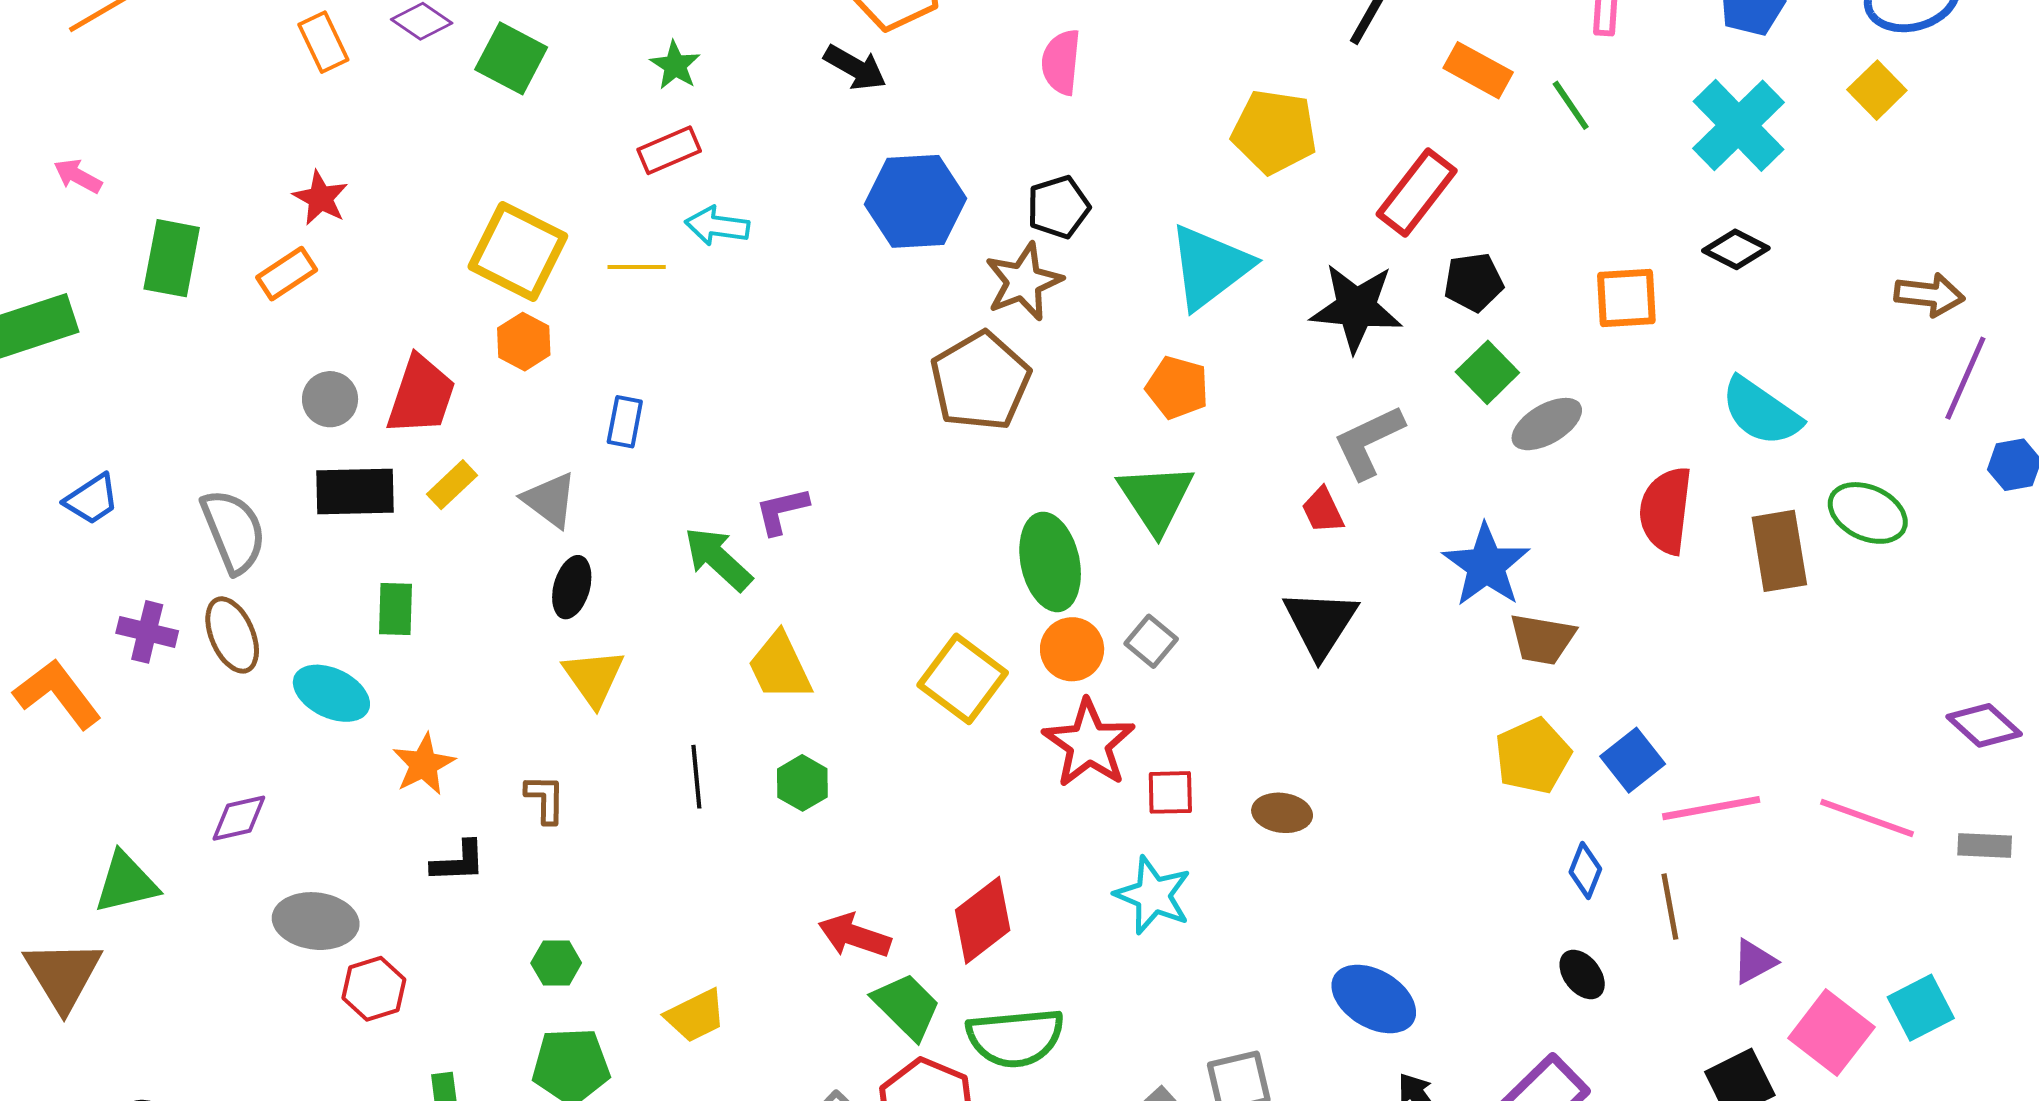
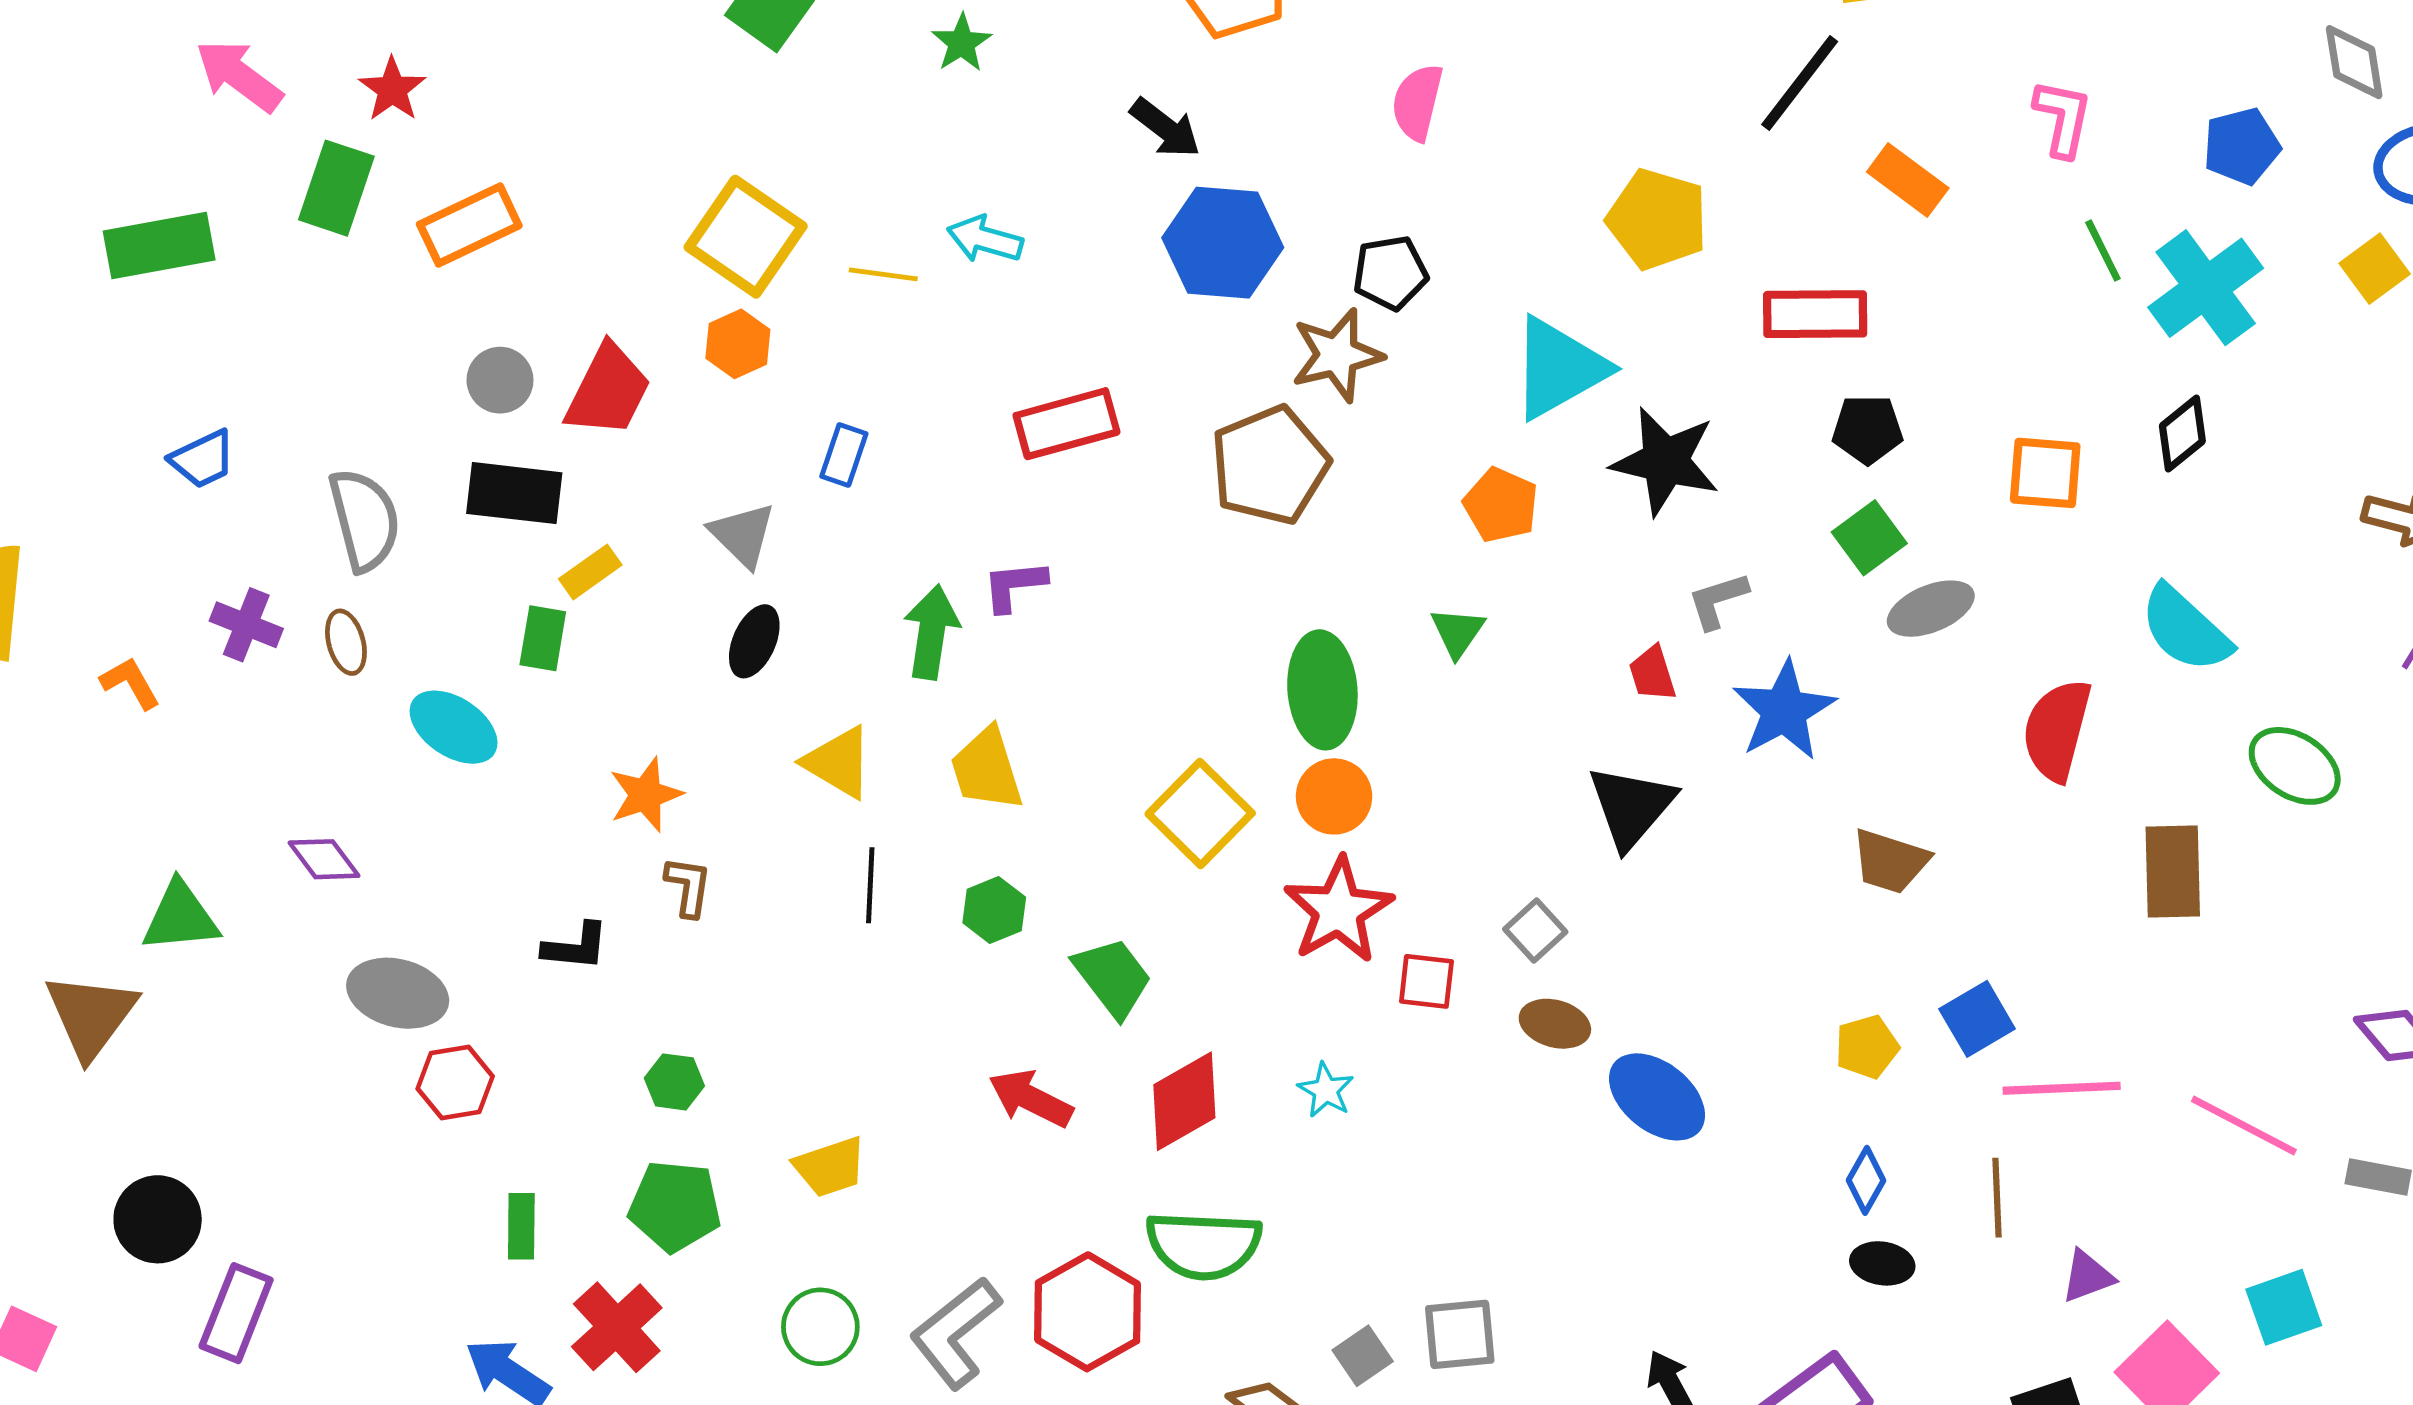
black arrow: (855, 68) -> (1165, 128), moved
green line: (1571, 105) -> (2103, 250), moved
red rectangle: (669, 150) -> (1067, 424), moved, size x1.4
pink arrow: (78, 176) -> (239, 76), size x1.6
red rectangle: (1417, 192) -> (1815, 314), turned 44
red star: (320, 198) -> (392, 89), moved
black diamond: (1736, 249) -> (2182, 433), turned -74
orange rectangle: (287, 274) -> (469, 225), size x1.4
black star: (1356, 308) -> (1665, 461), moved
gray L-shape: (1369, 442) -> (1718, 600), size x0.7
yellow rectangle: (452, 485) -> (590, 572), moved
green triangle: (1156, 498) -> (1458, 632), size x0.6
brown rectangle: (1779, 551) -> (2173, 872), moved
green arrow: (718, 559) -> (931, 632), turned 48
blue star: (1486, 565) -> (1784, 710), moved
brown ellipse: (232, 635) -> (346, 642), size x0.7
gray square: (1151, 641) -> (1535, 930), moved
yellow triangle: (594, 677) -> (838, 762), moved, turned -32
orange L-shape: (57, 694) -> (130, 683), size x0.6
yellow pentagon: (1533, 756) -> (1867, 1047), moved, size x0.7
orange star: (424, 764) -> (646, 795), moved
purple diamond: (239, 818) -> (324, 859), turned 58
blue diamond: (1585, 871) -> (1866, 1180), moved
cyan star: (1153, 895) -> (1326, 1090), moved, size x0.6
black ellipse: (1582, 975) -> (1882, 1263), turned -51
blue ellipse: (1374, 999) -> (1657, 1097), moved
green trapezoid: (907, 1006) -> (1113, 977), moved
cyan square: (1921, 1008) -> (2284, 1307), moved

